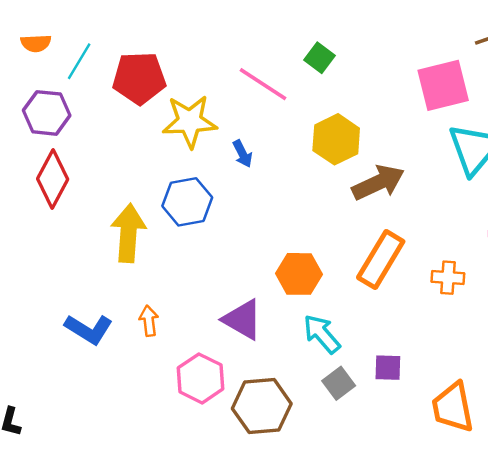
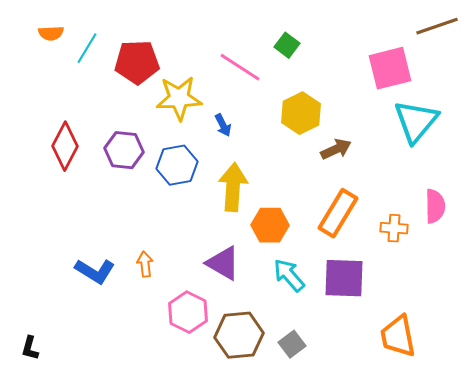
purple hexagon: (47, 113) -> (124, 150), moved
brown arrow: (378, 183) -> (336, 149), size x0.7
yellow arrow: (128, 233) -> (233, 187), moved
purple square: (388, 368) -> (344, 278), moved, size x1.8
gray square: (339, 383) -> (292, 344), moved

